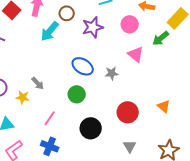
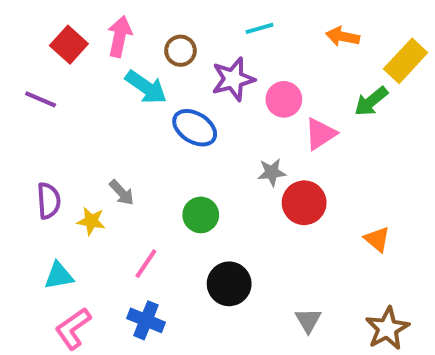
pink circle: (130, 24) -> (284, 99), moved
cyan arrow: (50, 31) -> (146, 87), turned -95
pink triangle: (136, 54) -> (320, 134), turned 48
blue ellipse: (83, 66) -> (195, 128), moved
red circle: (128, 112) -> (304, 203), moved

